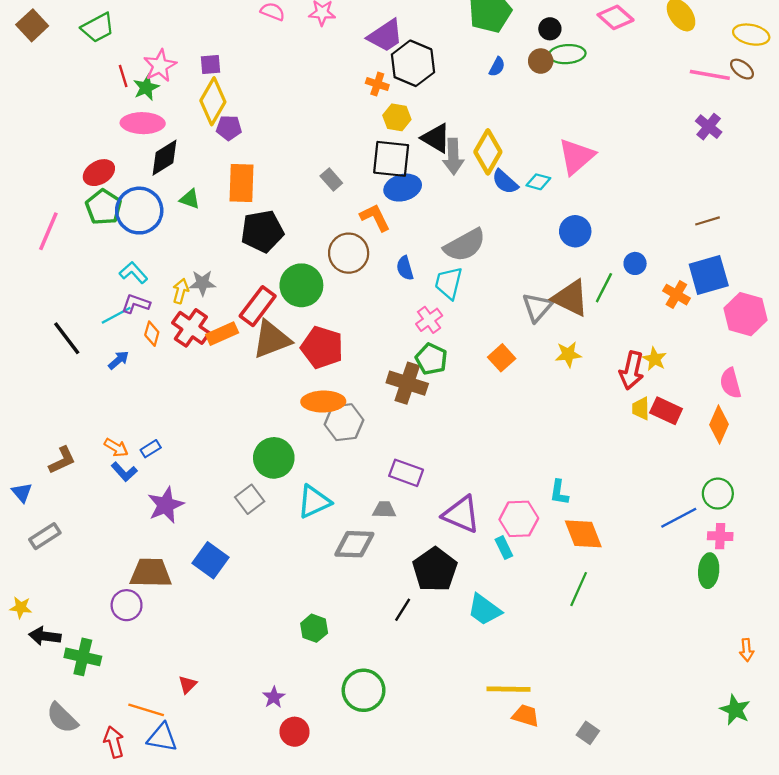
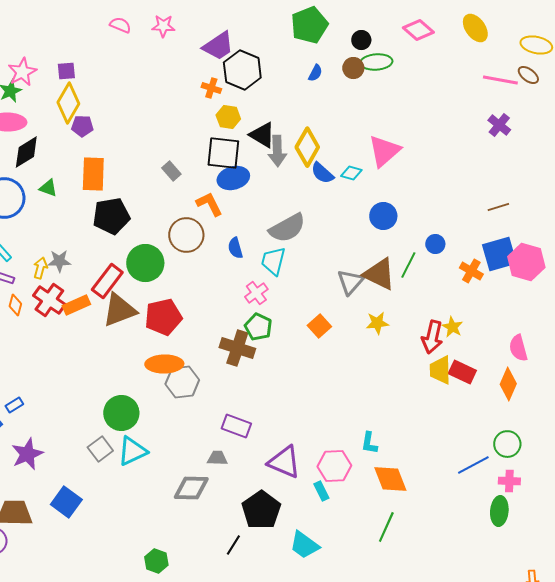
pink hexagon: (745, 314) -> (526, 262), moved
red pentagon: (322, 347) -> (163, 317), turned -30
yellow trapezoid: (641, 408) -> (440, 370), size x1.4
cyan triangle: (314, 502) -> (132, 451), moved

